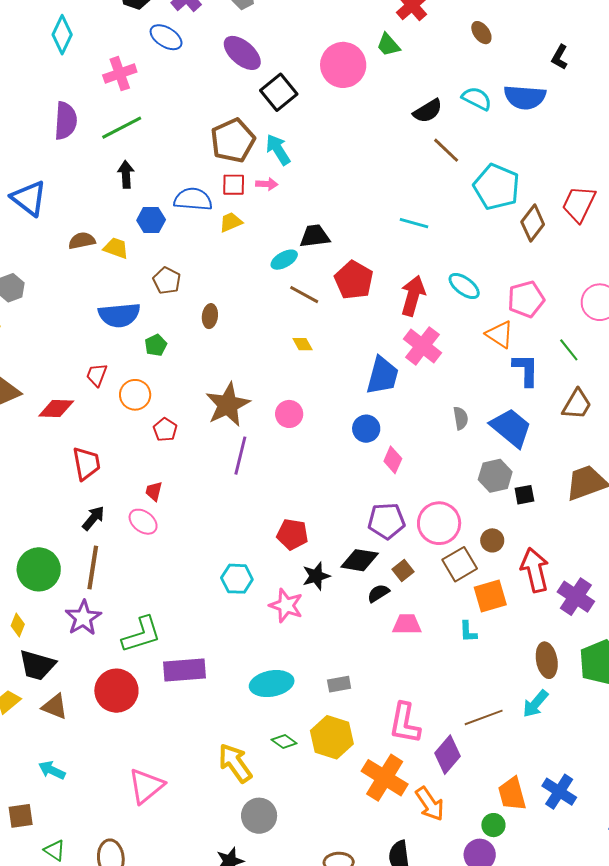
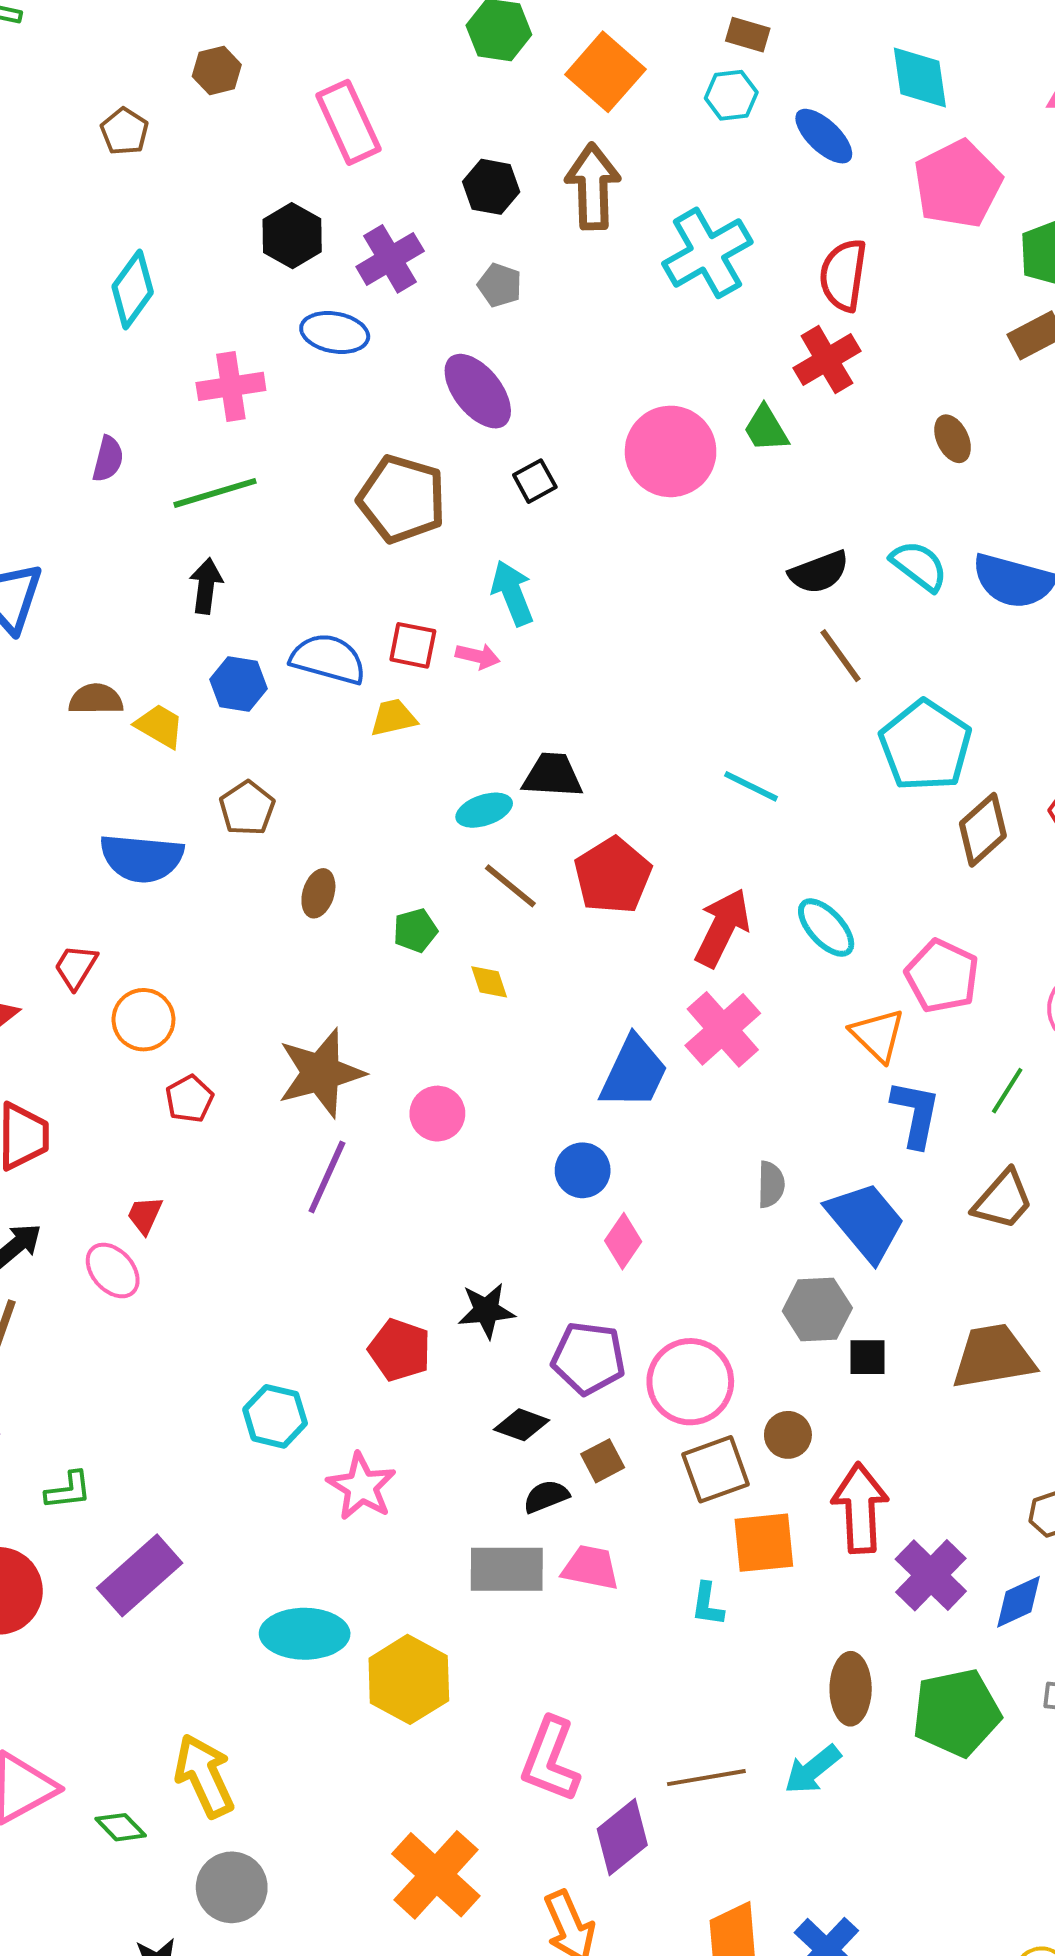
blue ellipse: (166, 37) -> (335, 333), turned -32
black square: (279, 92) -> (535, 481), size x0.6
purple semicircle: (66, 121) -> (108, 459), size x0.6
brown pentagon: (233, 141) -> (402, 499), moved, turned 30
pink pentagon: (526, 299) -> (942, 976), turned 30
green pentagon: (156, 345) -> (415, 931), moved
green line: (569, 350) -> (1007, 1091), turned 60
black diamond: (360, 560) -> (522, 1425), size x0.7
black star: (316, 576) -> (486, 1311), moved
green L-shape: (141, 635) -> (68, 1490), size x0.6
purple rectangle: (185, 670) -> (140, 1575), turned -48
gray rectangle: (339, 684) -> (507, 1569), moved, size x1.6
yellow hexagon: (332, 737) -> (409, 1679), moved
green diamond: (284, 742) -> (121, 1827), moved
orange cross: (385, 778) -> (436, 1875), moved

